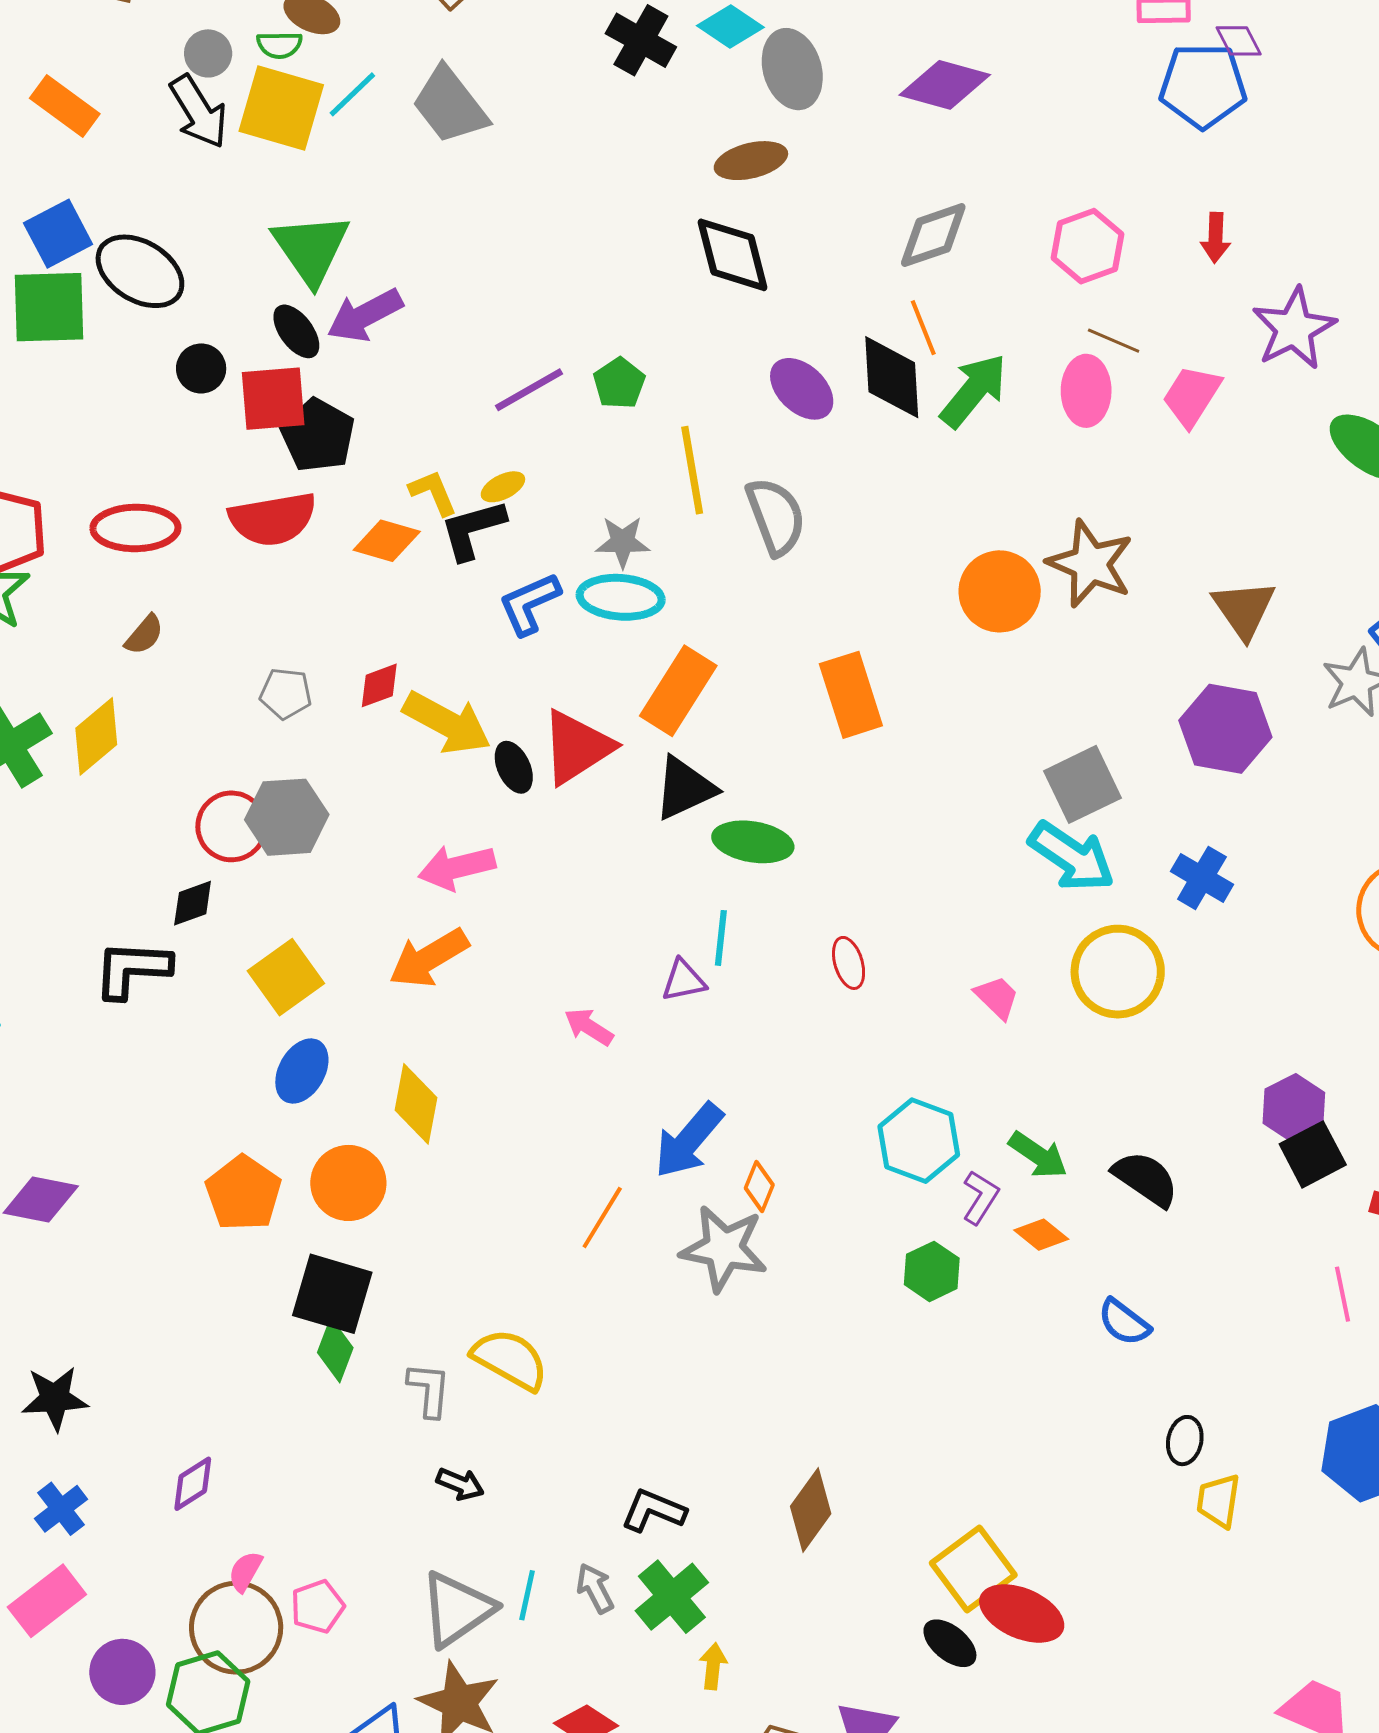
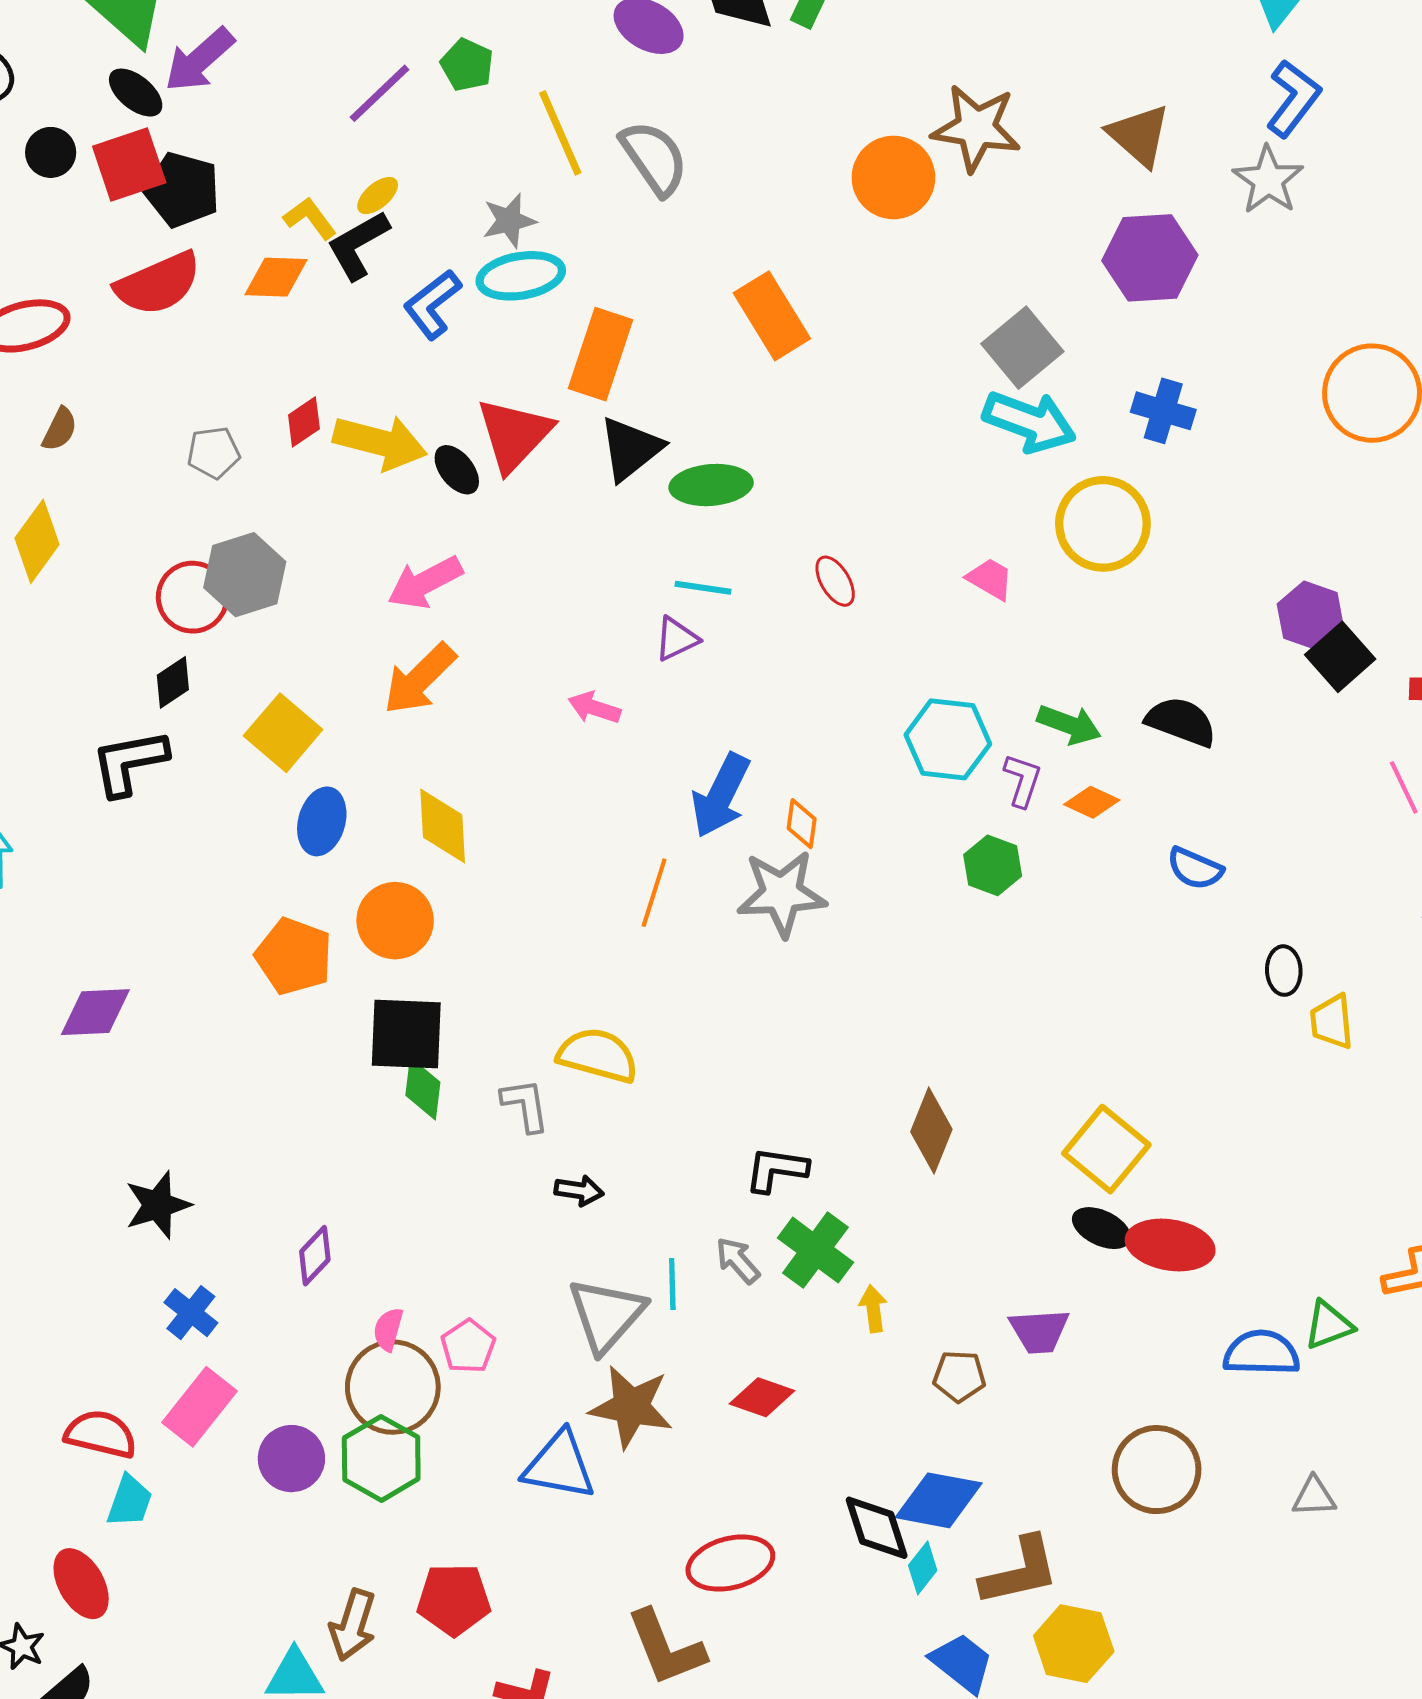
cyan line: (721, 938) -> (703, 588), turned -74
red ellipse: (1022, 1613) -> (1170, 1245), moved

